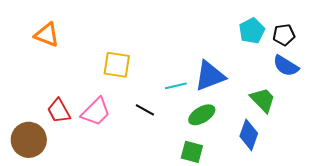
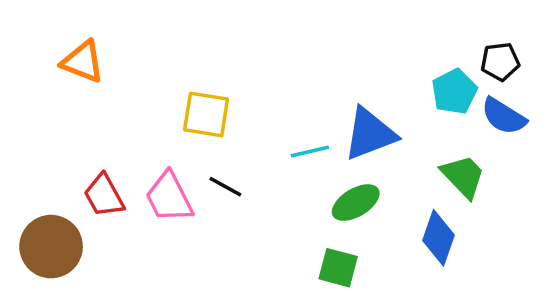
cyan pentagon: (252, 31) -> (454, 92), moved
black line: (145, 110) -> (225, 187), moved
pink trapezoid: (96, 112) -> (169, 197), turned 108

